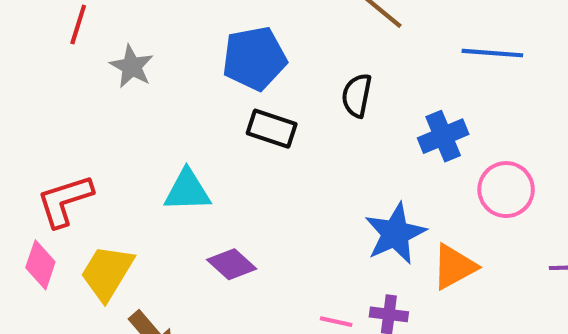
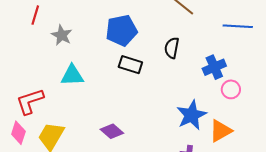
cyan triangle: (187, 190) -> (72, 75), moved
pink circle: (506, 190) -> (231, 89), moved, size x0.7

